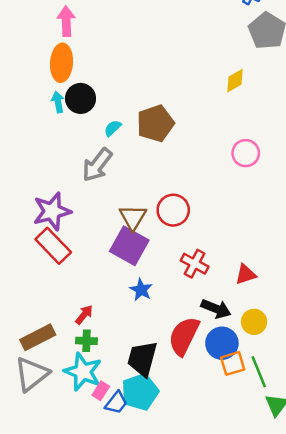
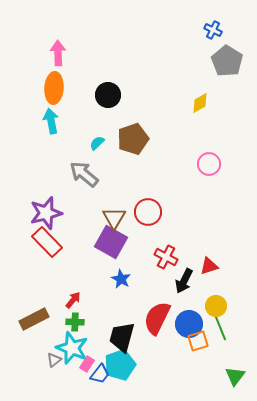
black circle: (81, 98) -> (108, 95), moved
cyan arrow: (58, 102) -> (51, 121), size x1.4
gray arrow: (97, 165) -> (84, 174), turned 92
black arrow: (216, 309) -> (184, 281), moved, turned 95
green line: (259, 372) -> (220, 327), moved
gray triangle: (32, 374) -> (54, 360), moved, size x0.5

